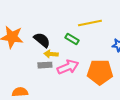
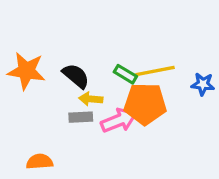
yellow line: (90, 23) -> (155, 71), moved
orange pentagon: (100, 72) -> (145, 104), moved

